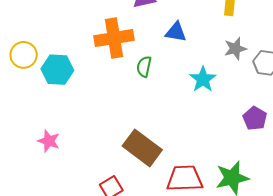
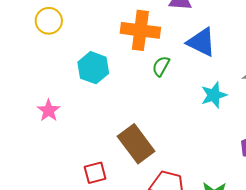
blue triangle: (176, 32) -> (201, 42), size x1.4
cyan hexagon: (57, 70) -> (93, 68), moved

